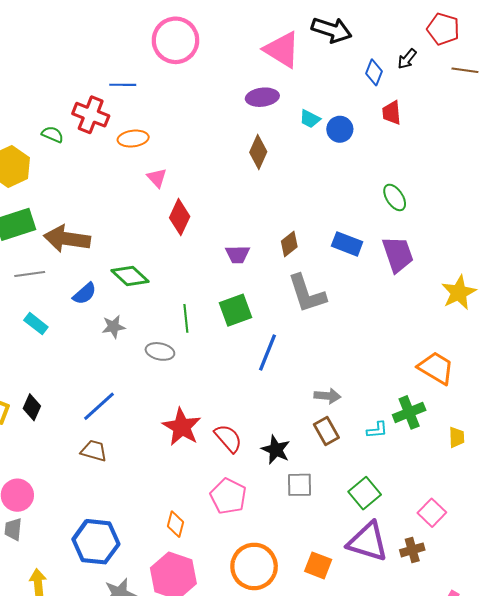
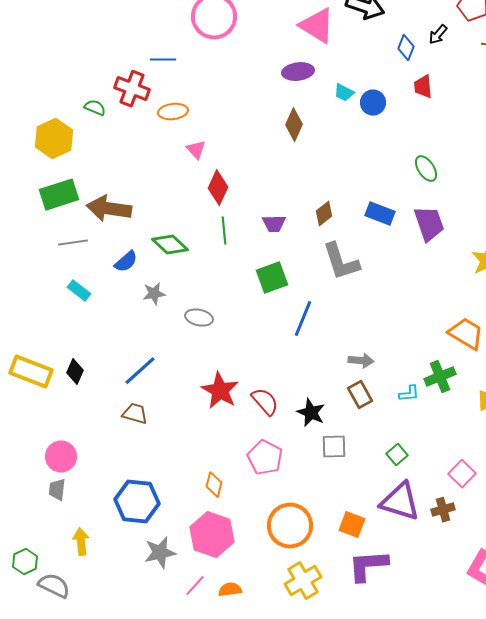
green line: (186, 318) -> (224, 231), moved
green square: (365, 493) -> (397, 455), size x0.7

